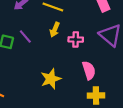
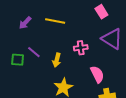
yellow arrow: (55, 30) -> (57, 60), moved

